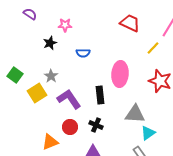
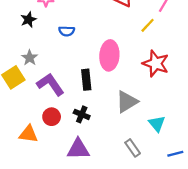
gray triangle: (135, 114) -> (127, 102), turned -35
cyan triangle: (148, 133) -> (157, 124), moved, turned -35
orange triangle: (50, 142) -> (28, 134), turned 30

